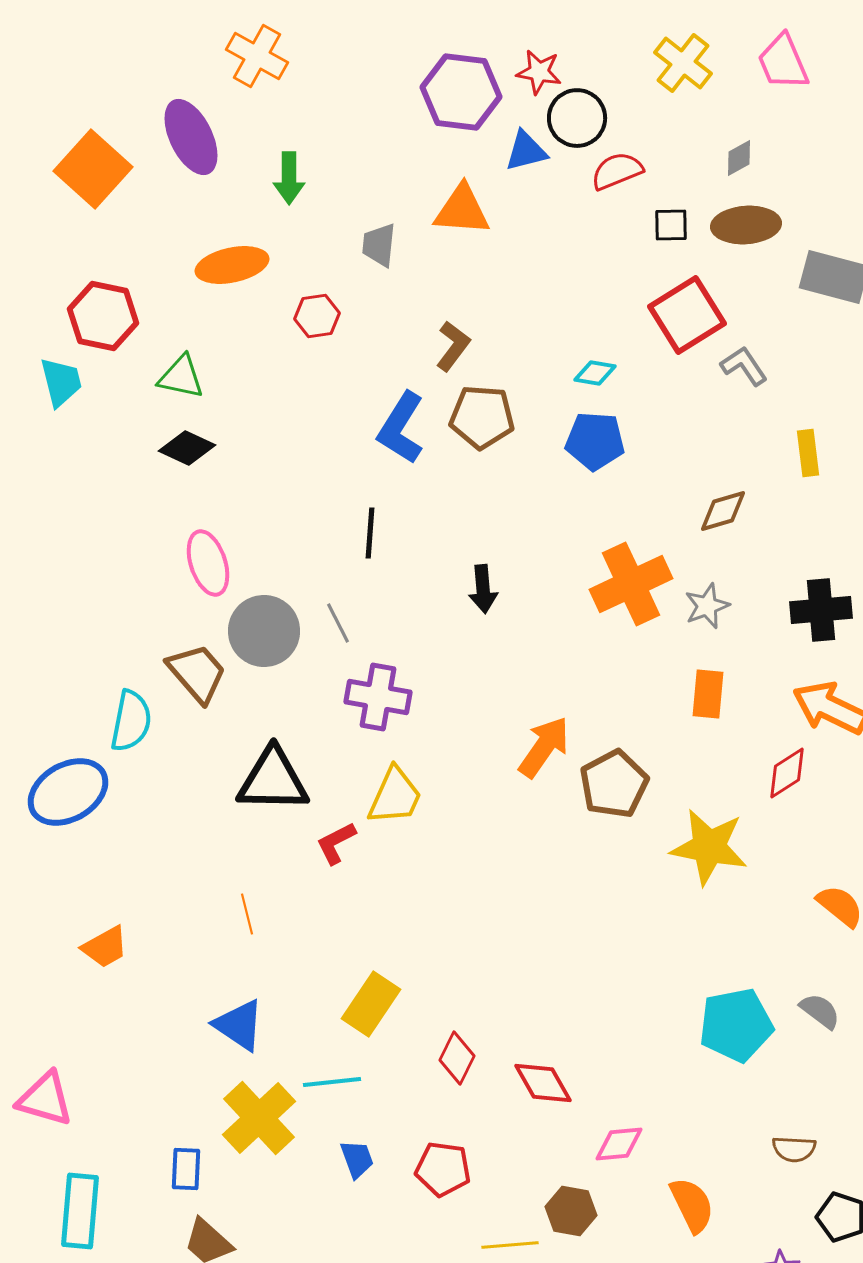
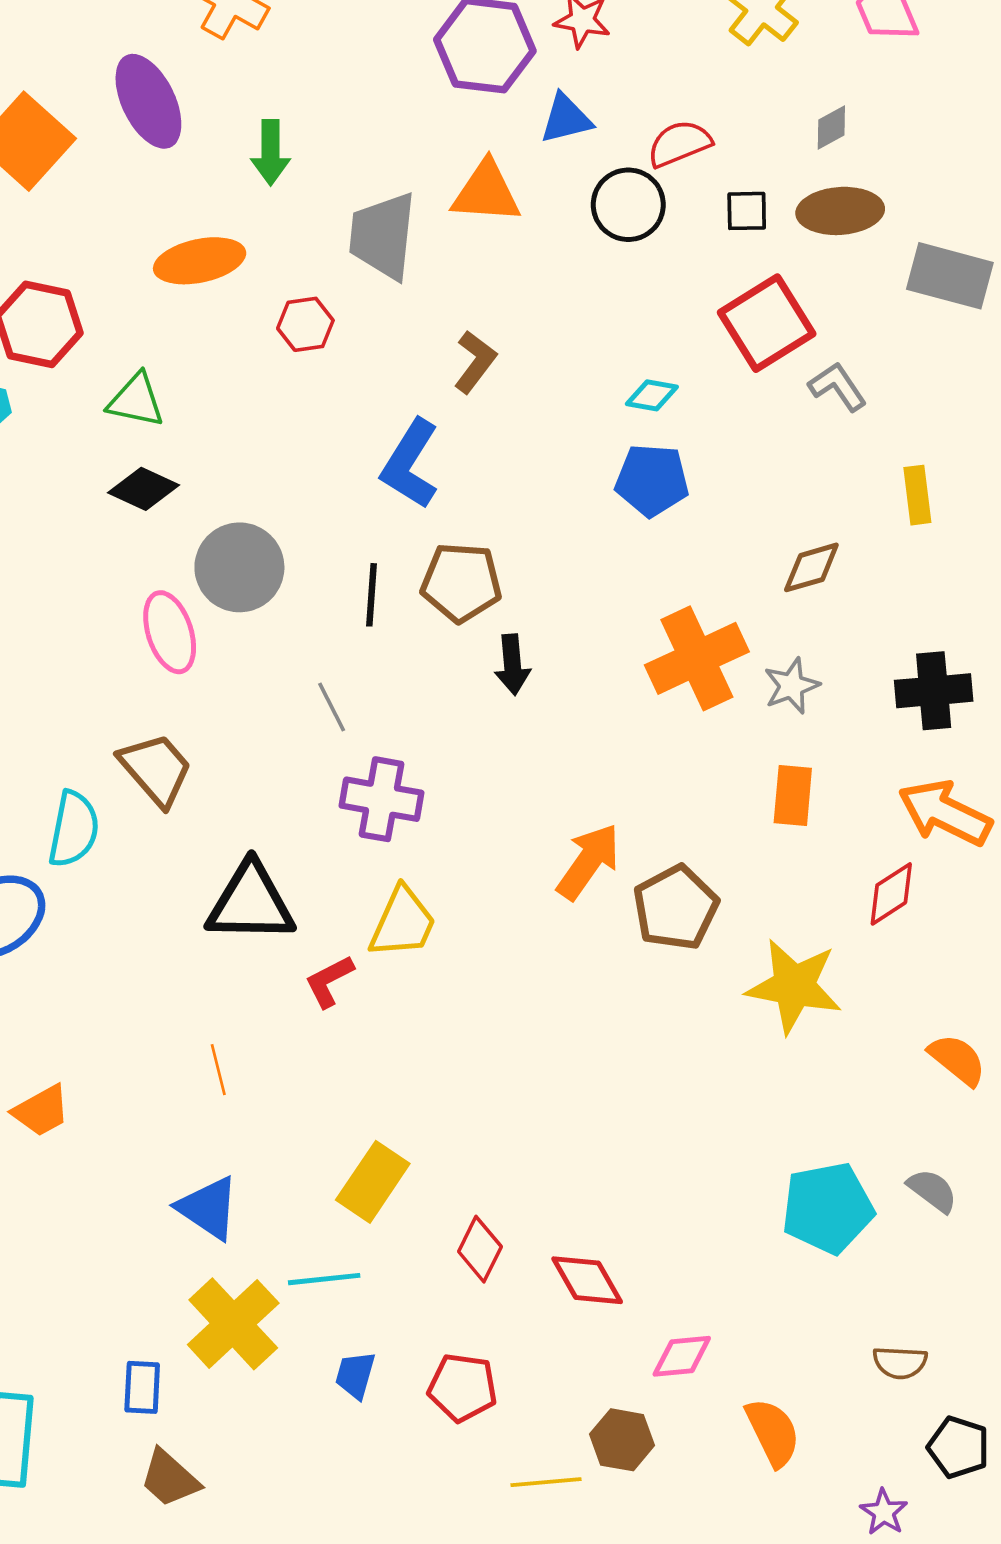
black circle: (577, 118) -> (628, 205), moved
gray trapezoid: (379, 245) -> (383, 236), size x1.6
brown pentagon: (482, 417) -> (461, 582), moved
gray circle: (264, 631) -> (239, 567), moved
blue trapezoid: (357, 1159) -> (355, 1375), turned -144

